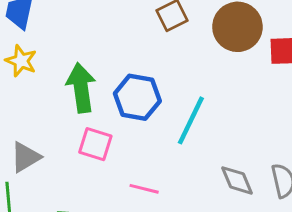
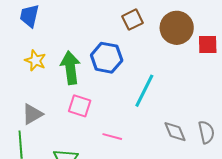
yellow star: (21, 61) -> (35, 60), moved
blue hexagon: (137, 97) -> (107, 58), moved

